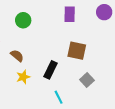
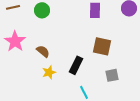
green circle: (23, 20) -> (42, 10), moved
gray square: (87, 80) -> (112, 75), turned 32

